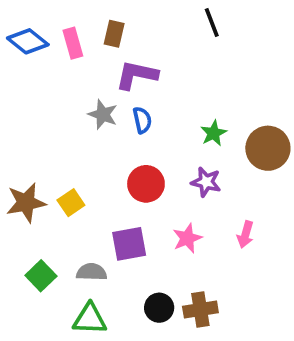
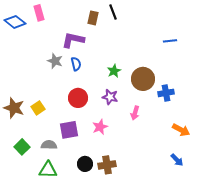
brown rectangle: (114, 34) -> (93, 18), moved
pink rectangle: (73, 43) -> (39, 13), moved
brown star: (26, 203) -> (14, 108), turned 30
pink arrow: (245, 235) -> (135, 113), moved

